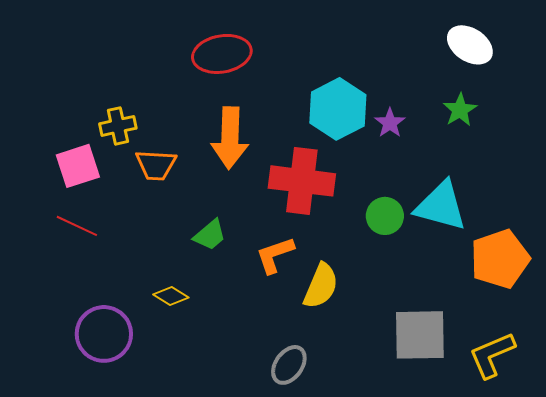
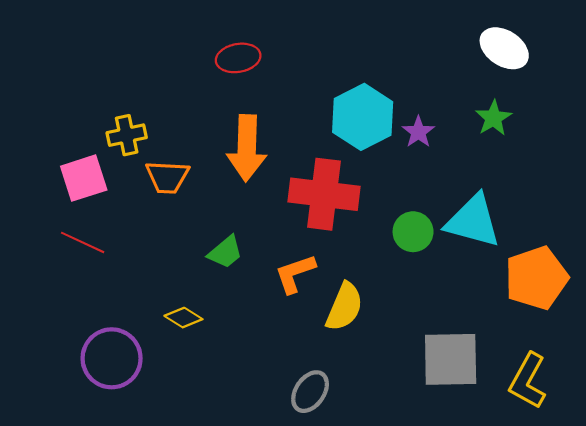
red ellipse: (222, 54) -> (238, 58), size x0.7
yellow L-shape: (492, 355) -> (528, 381), turned -38

